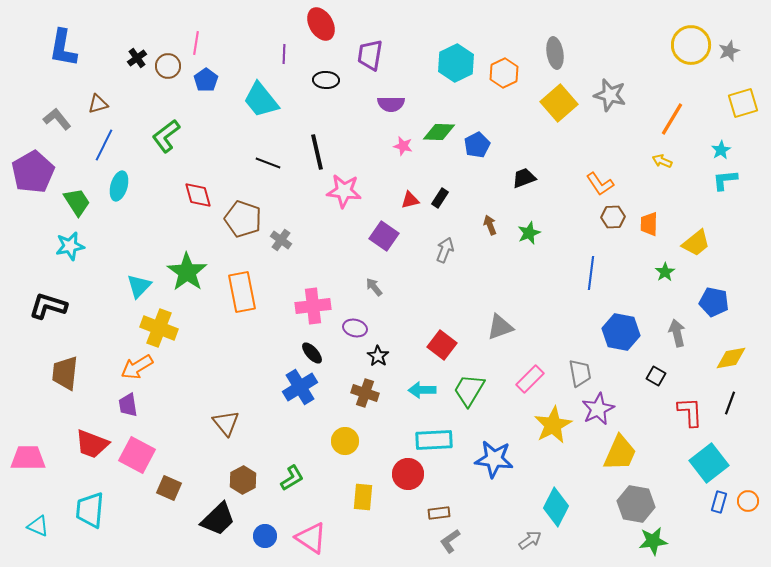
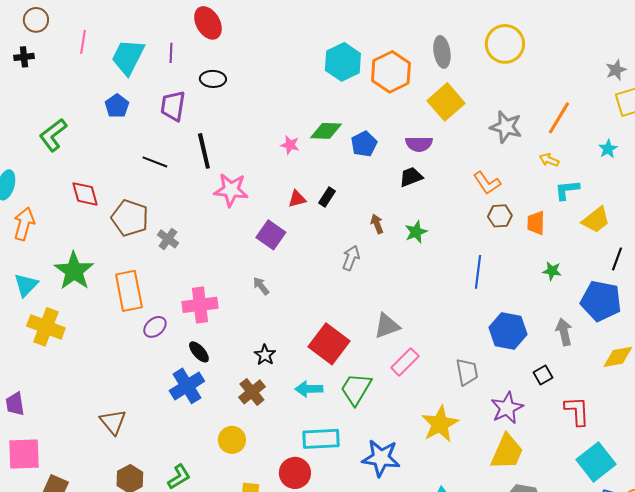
yellow circle: (691, 45) -> (505, 44), moved
gray star: (729, 51) -> (616, 70), moved
purple trapezoid: (370, 55) -> (173, 106), moved
black cross: (137, 58) -> (24, 57), turned 30
brown circle: (168, 66) -> (36, 20), moved
orange hexagon: (504, 73) -> (391, 72), size x1.4
blue pentagon: (206, 80) -> (117, 106), moved
gray star: (610, 95) -> (506, 127), moved
cyan trapezoid: (261, 100) -> (128, 57), moved, turned 66
purple semicircle: (391, 104) -> (419, 144), moved
cyan L-shape: (725, 180) -> (567, 190), moved
yellow trapezoid: (696, 243) -> (596, 220), moved
gray arrow: (445, 250) -> (351, 258), moved
green star: (665, 272) -> (552, 271), turned -30
blue pentagon: (714, 302) -> (601, 301), size x1.4
purple ellipse: (355, 328) -> (155, 327), moved, turned -55
red square: (442, 345) -> (329, 344), size x1.4
orange arrow: (137, 367) -> (24, 224), moved, turned 136
black square: (656, 376) -> (543, 375), turned 30
pink rectangle: (530, 379) -> (405, 362), moved
brown cross: (365, 393) -> (252, 392), turned 32
black line: (730, 403) -> (617, 259), moved
purple star: (598, 409) -> (507, 408), moved
pink square: (137, 455) -> (24, 454), turned -30

